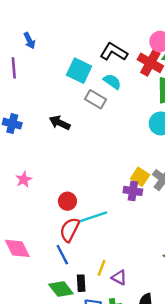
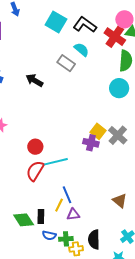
cyan square: (79, 71) -> (56, 22), moved
blue line: (62, 255) -> (67, 195), moved
purple triangle: (119, 278) -> (73, 214), turned -40

